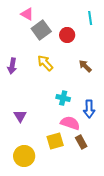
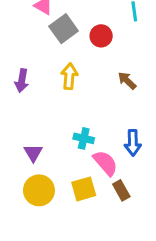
yellow arrow: (45, 63) -> (69, 76), turned 48
cyan cross: (63, 98) -> (84, 138), moved
pink semicircle: (70, 123) -> (105, 163), turned 30
yellow circle: (24, 156) -> (39, 190), moved

